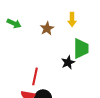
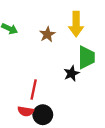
yellow arrow: (72, 19) -> (76, 24), size x1.5

